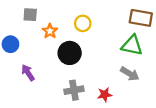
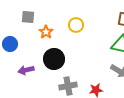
black circle: (70, 53) -> (54, 59), moved
purple arrow: (28, 73) -> (26, 70), turned -70

